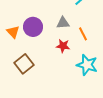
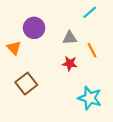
purple circle: (33, 27) -> (34, 28), moved
cyan star: (87, 65) -> (90, 98), moved

